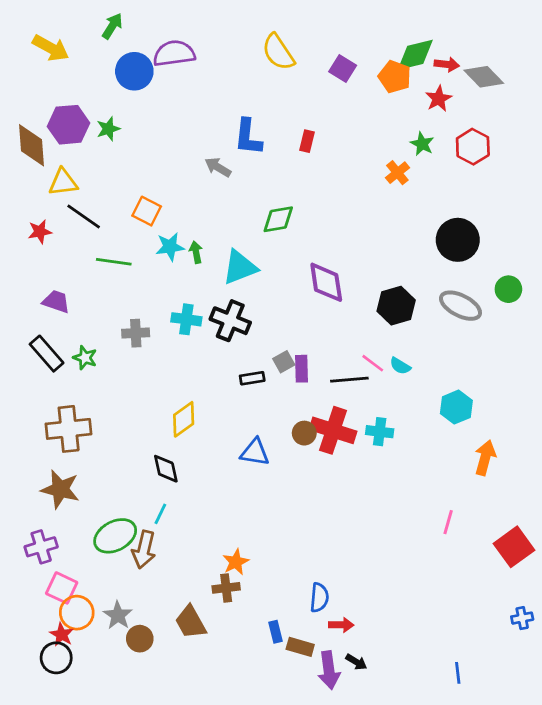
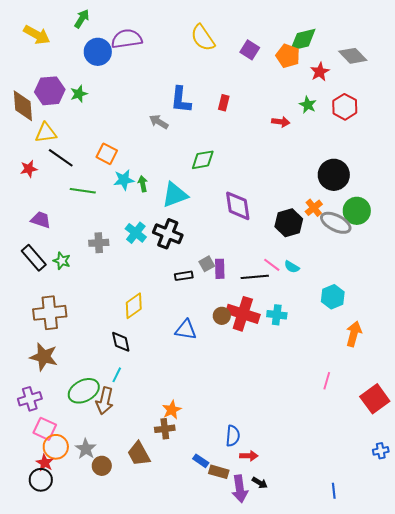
red arrow: (447, 64) -> (281, 122), moved
orange cross: (397, 173) -> (314, 208), moved
green circle: (508, 289) -> (357, 211), moved, size x1.4
cyan cross: (186, 319) -> (136, 233), turned 30
blue rectangle: (275, 632) -> (201, 461), turned -42

